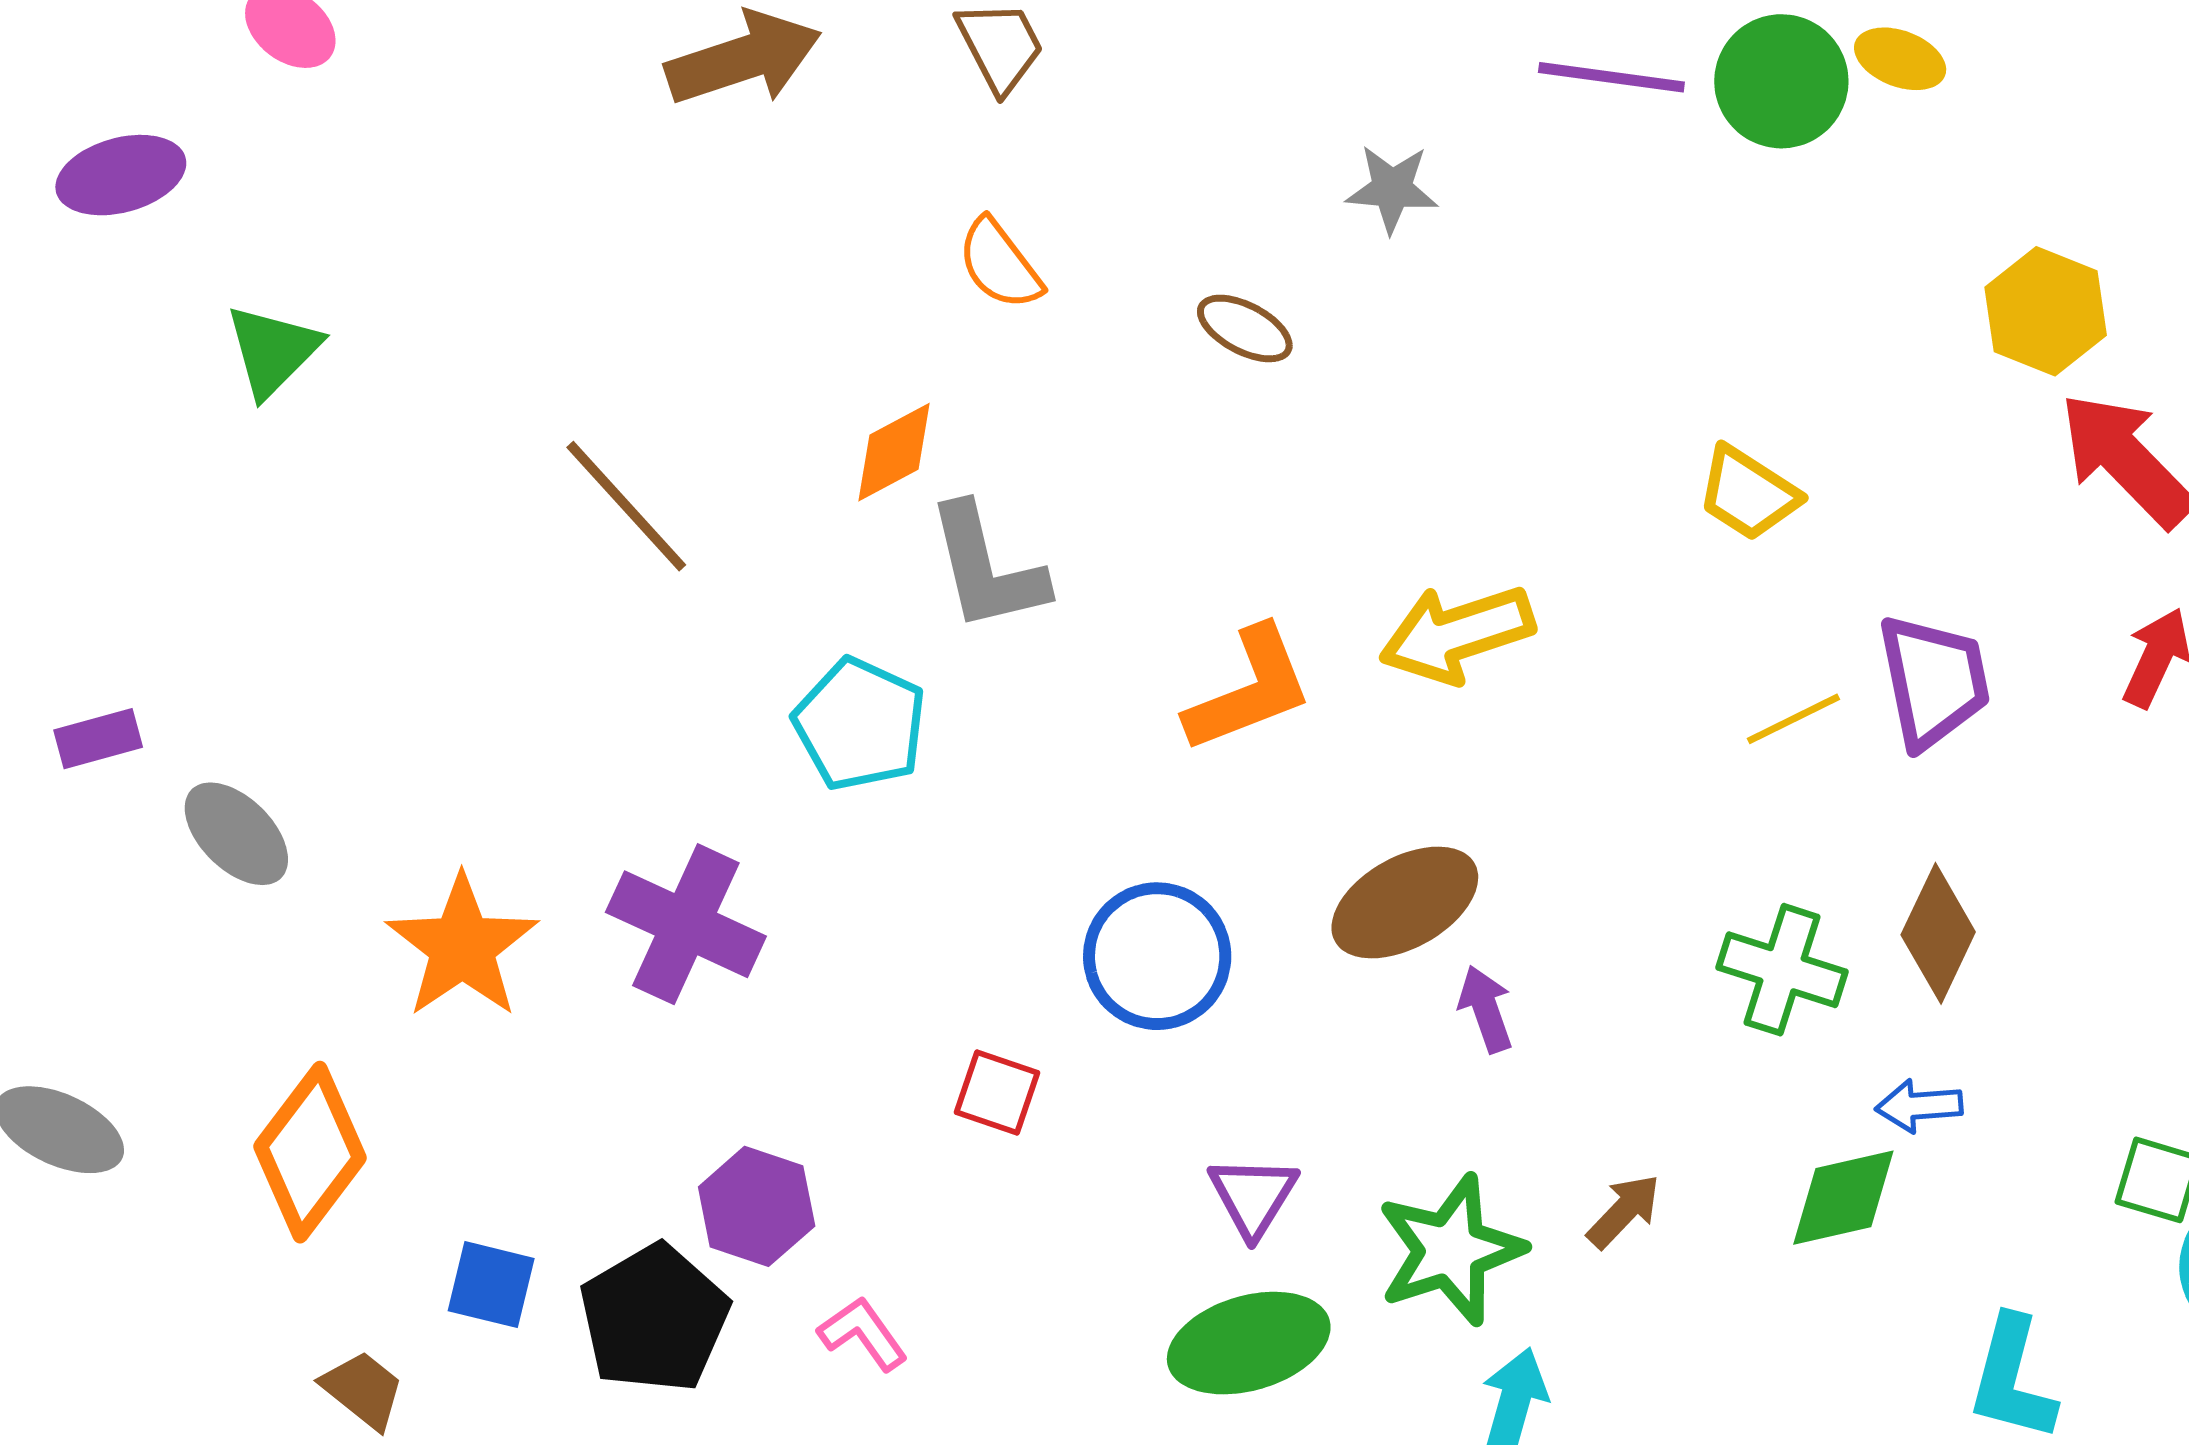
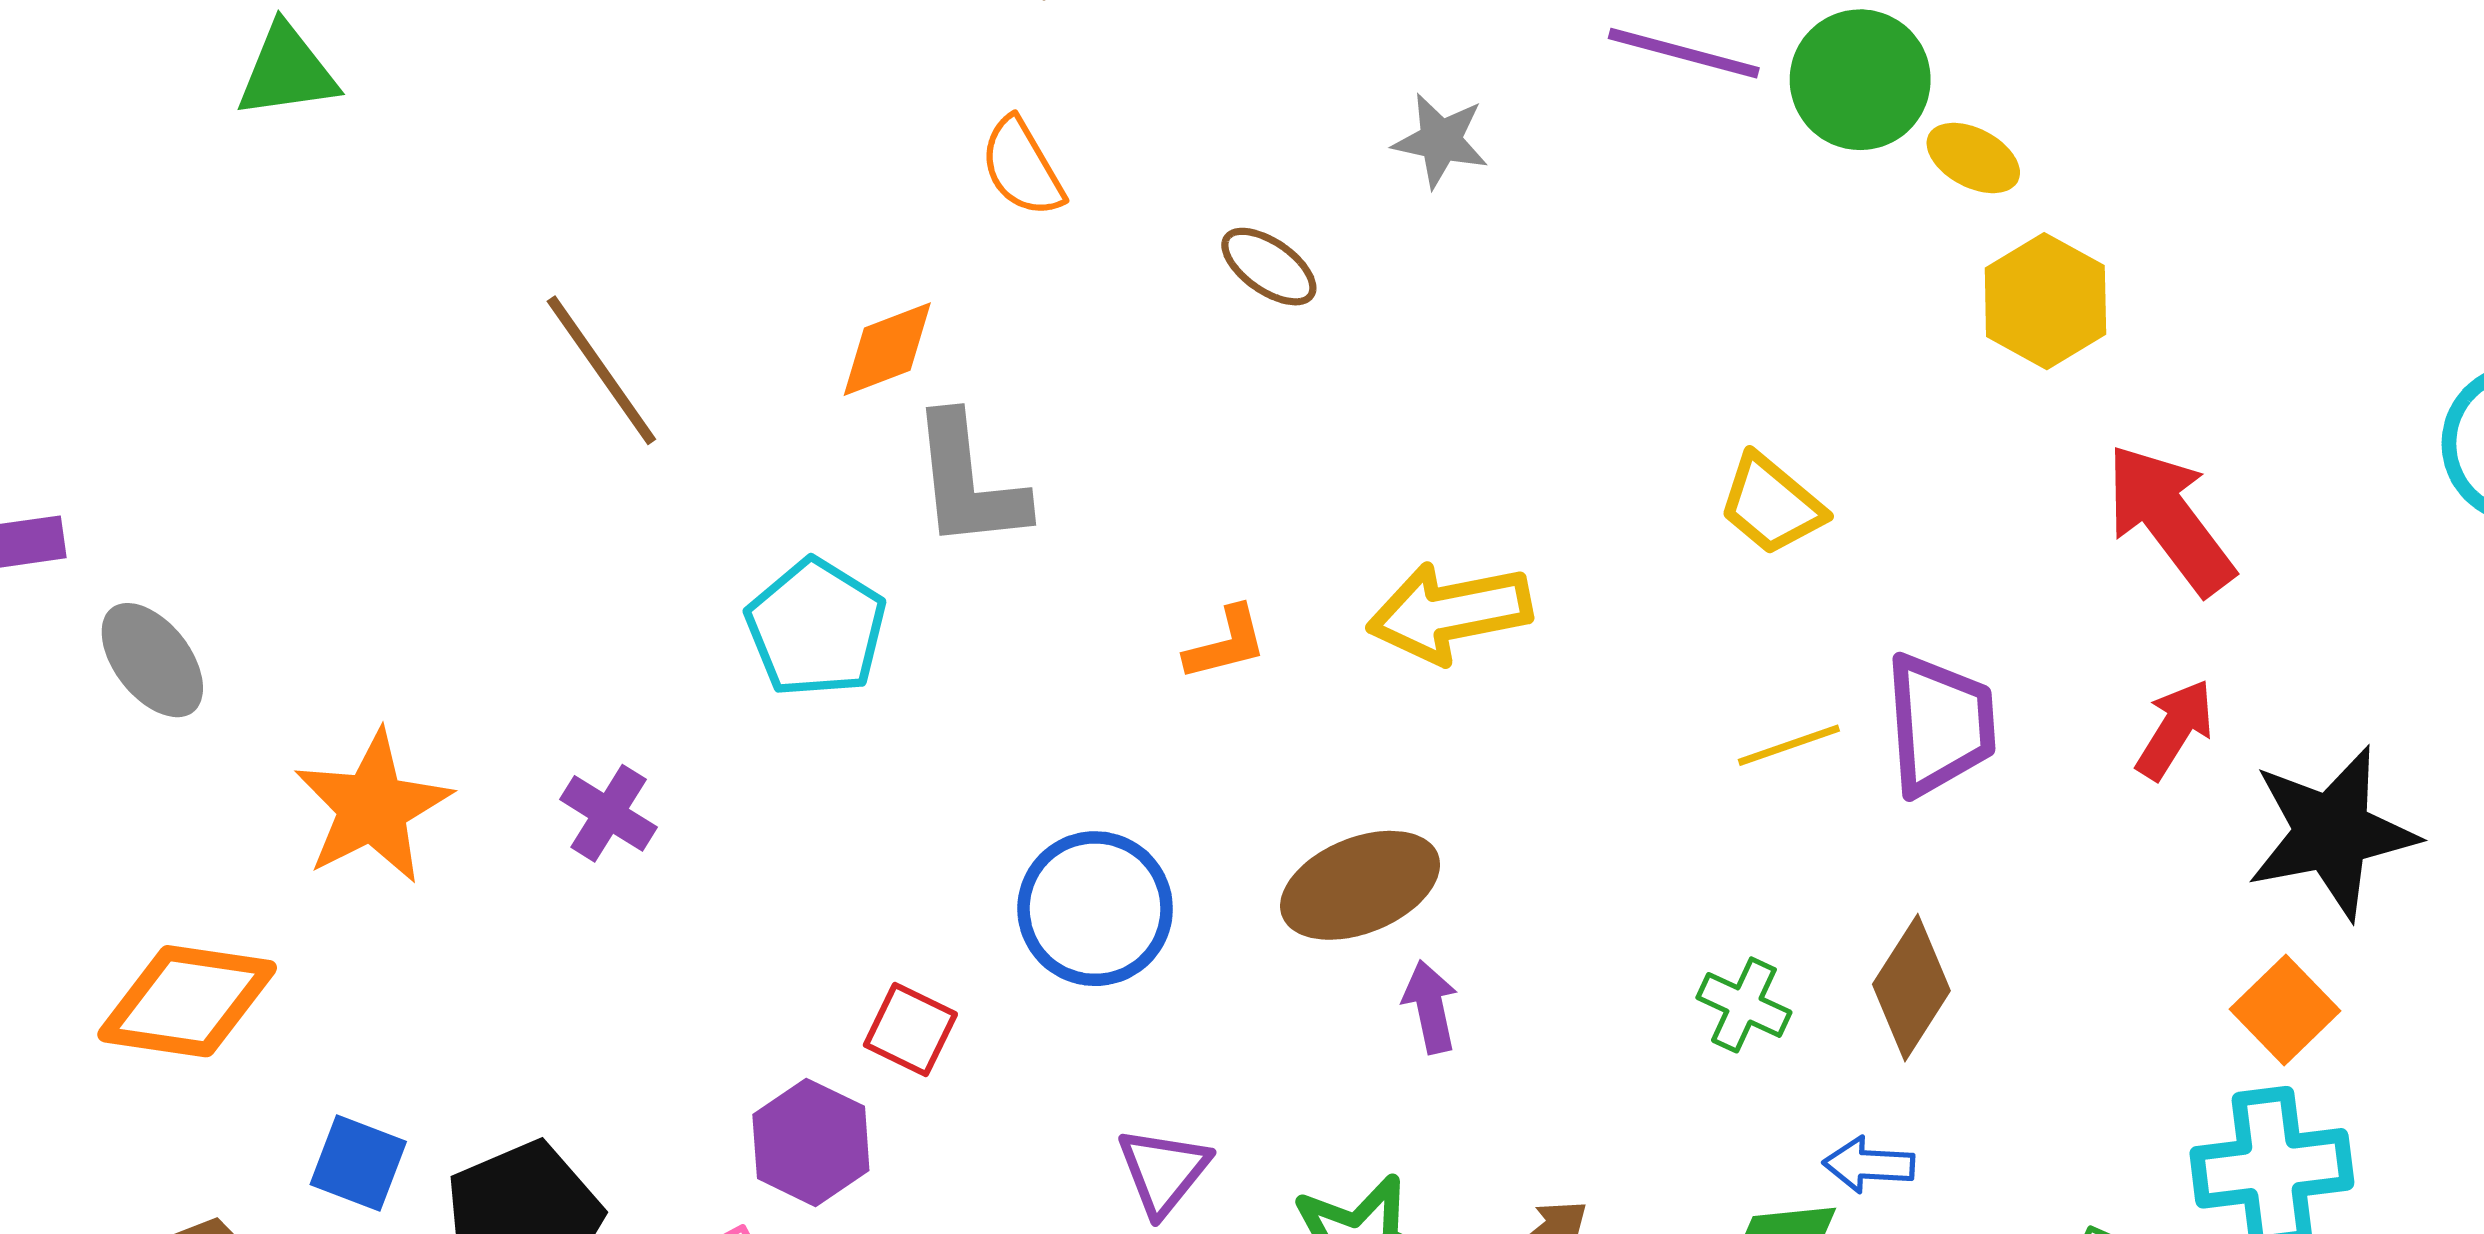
yellow ellipse: (1900, 59) -> (1973, 158), moved
yellow hexagon: (2046, 311) -> (2045, 301), moved
green triangle: (273, 351) -> (287, 71), moved, turned 30
orange L-shape: (1249, 690) -> (1226, 643), size x0.6
purple cross: (686, 924) -> (609, 813), size x0.6
green cross: (1782, 970) -> (1744, 1005), size x0.7
orange diamond: (310, 1152) -> (187, 1001), turned 54
purple hexagon: (757, 1206) -> (811, 1142), moved

